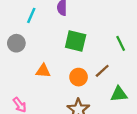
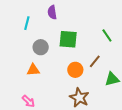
gray circle: (16, 43) -> (41, 47), moved
orange triangle: (43, 71) -> (33, 70), moved

